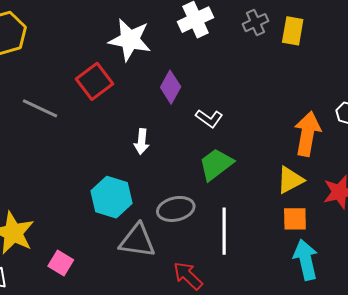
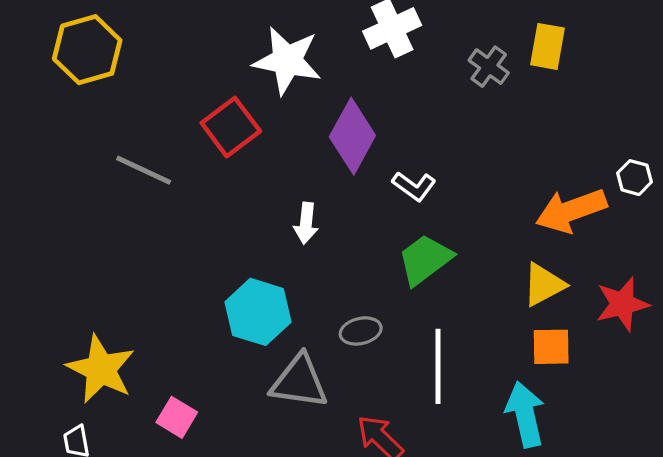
gray cross: (256, 23) -> (489, 67), moved, turned -30
purple diamond: (171, 87) -> (352, 136), size x1.4
orange arrow: (307, 134) -> (571, 211), turned -120
gray ellipse: (176, 209) -> (361, 331), size x0.7
cyan arrow: (306, 260) -> (525, 414), moved

